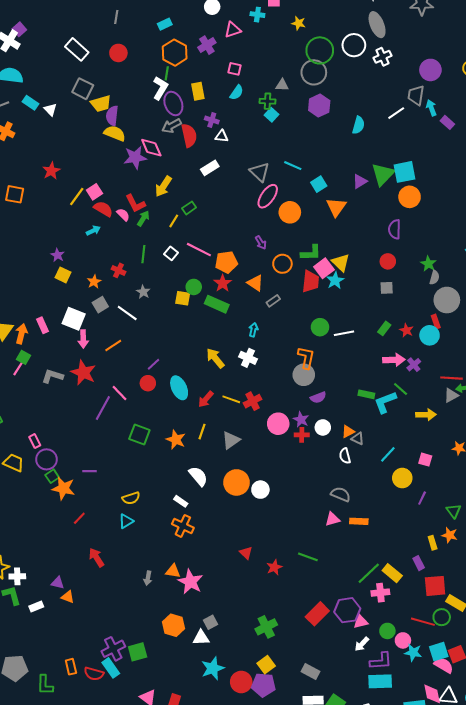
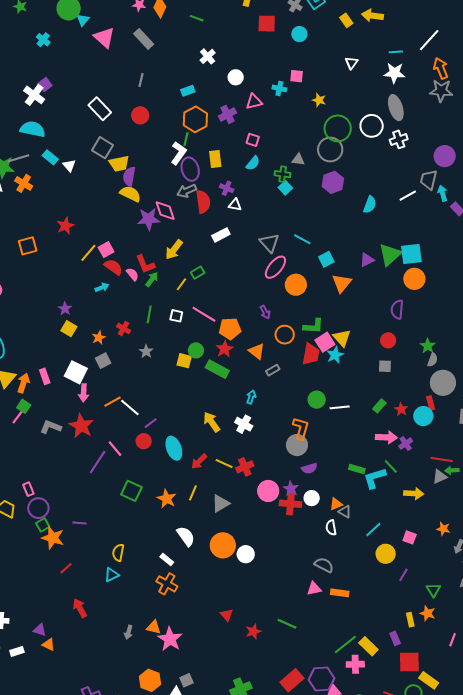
orange square: (15, 194) -> (28, 246), turned -30
white square: (171, 253) -> (176, 316), turned -32
white line: (127, 313) -> (130, 408), moved
red cross: (302, 435) -> (290, 504), size x1.5
yellow semicircle: (131, 498) -> (118, 553), turned 114

